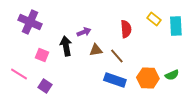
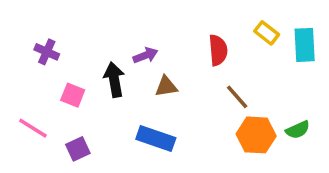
purple cross: (30, 22) -> (47, 52), moved, size x0.6
brown line: (117, 56) -> (237, 97), moved
blue rectangle: (115, 80) -> (156, 138), moved
purple square: (45, 86) -> (78, 149), turned 32

